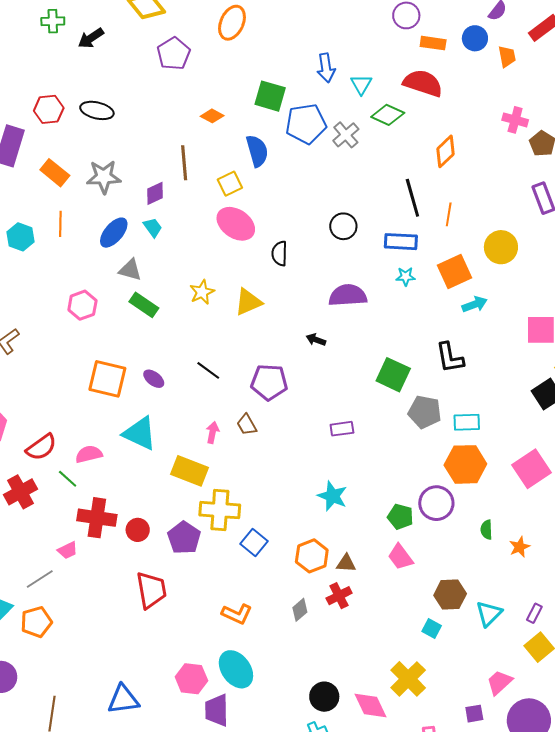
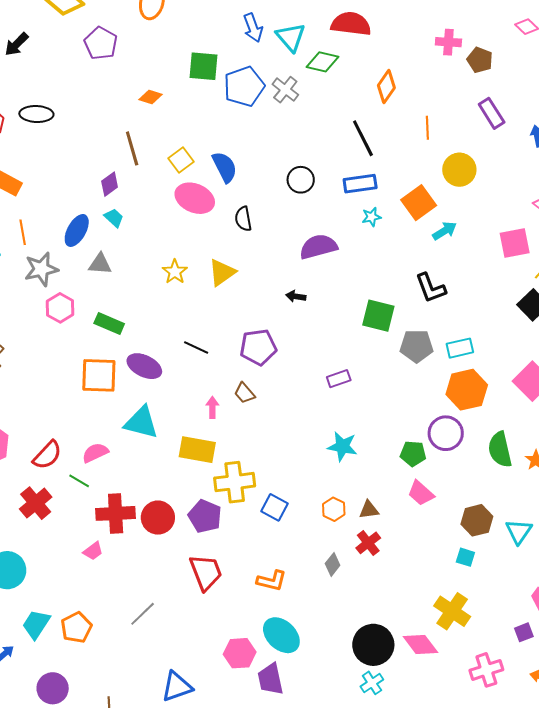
cyan triangle: (361, 84) -> (291, 37), size x1.4
blue semicircle: (257, 151) -> (225, 167), moved
gray star: (104, 177) -> (41, 269), moved
orange line: (449, 214) -> (427, 128), moved
green rectangle: (144, 305) -> (109, 323), moved
purple ellipse: (154, 379) -> (144, 366), size x1.6
red circle: (138, 530) -> (158, 518), size x1.4
green semicircle: (486, 530) -> (500, 449), size x1.8
orange hexagon: (312, 556) -> (334, 509), size x0.7
gray line: (40, 579) -> (143, 614), moved
red trapezoid: (151, 590) -> (206, 572), moved
black circle: (324, 697) -> (373, 645), size x1.4

